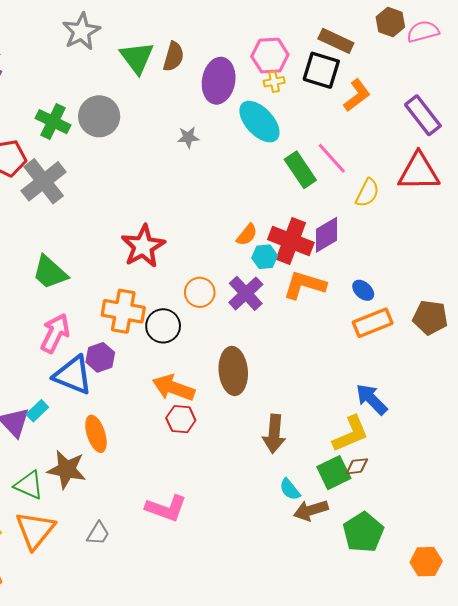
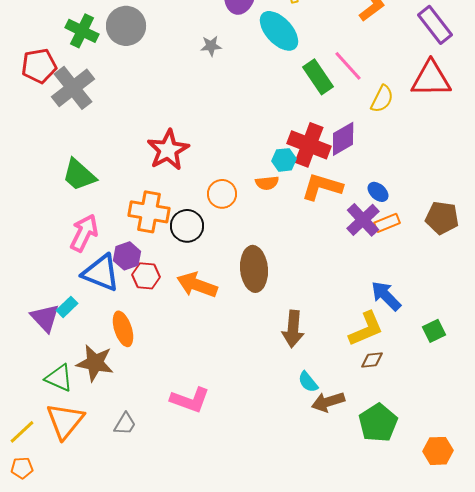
orange semicircle: (247, 235) -> (267, 183), moved, turned 45
purple cross: (246, 293) -> (363, 220), moved
orange rectangle: (373, 323) -> (387, 223), size x0.7
red hexagon: (181, 419) -> (146, 276), moved
green square: (334, 473) -> (434, 331), moved, size x0.7

